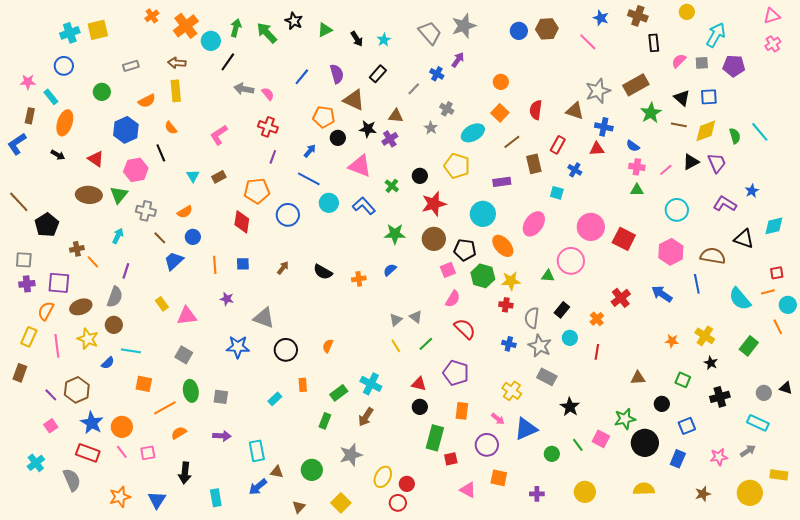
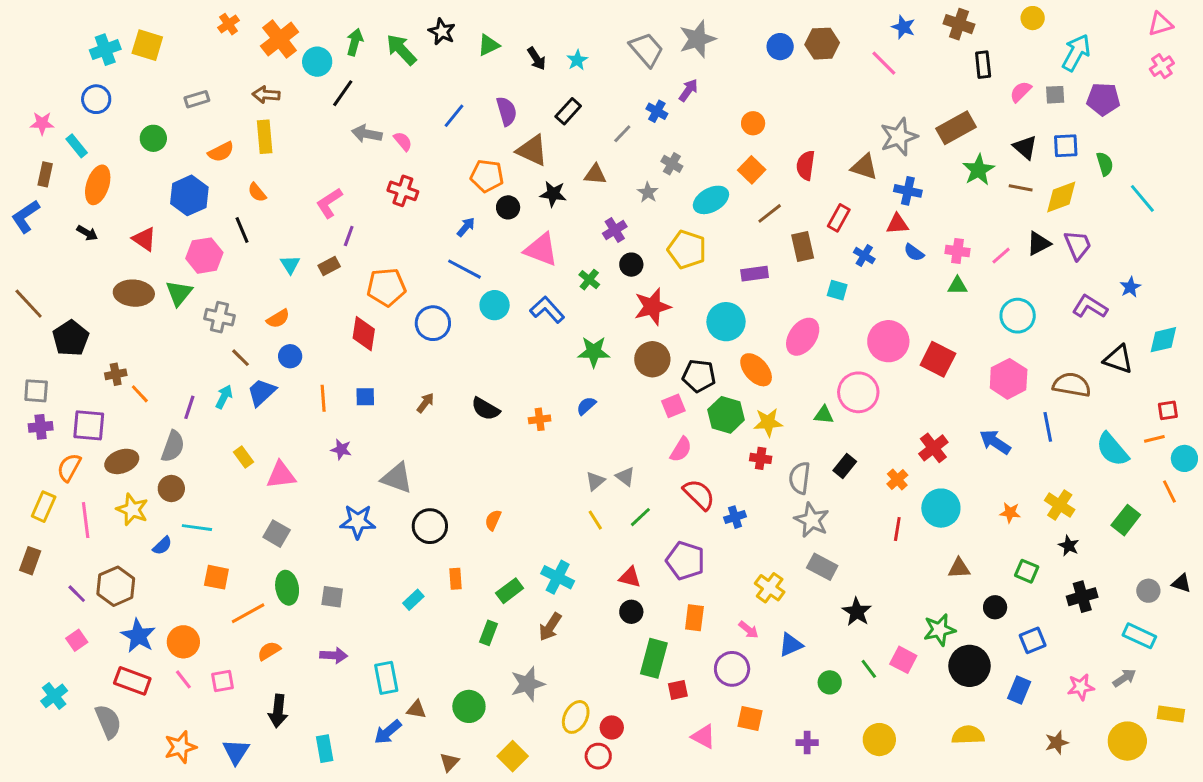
yellow square: (98, 30) -> (147, 45), turned 30
green semicircle: (735, 136) -> (1105, 164), moved
purple cross: (390, 139) -> (615, 230), moved
blue semicircle: (633, 146) -> (914, 253), moved
purple line: (273, 157) -> (349, 236), moved
cyan arrow: (118, 236) -> (224, 397), moved
cyan circle: (570, 338) -> (941, 508), moved, size x1.6
blue cross: (509, 344) -> (735, 517), moved, turned -32
blue triangle: (526, 429) -> (791, 645), size x0.7

